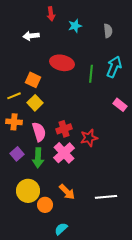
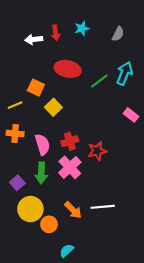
red arrow: (51, 14) -> (56, 33), moved
gray semicircle: (108, 31) -> (118, 34), turned 32
green line: (91, 74) -> (99, 81), turned 48
yellow square: (35, 103) -> (53, 107), moved
purple square: (17, 154) -> (17, 183), moved
white line: (106, 197) -> (103, 207), moved

